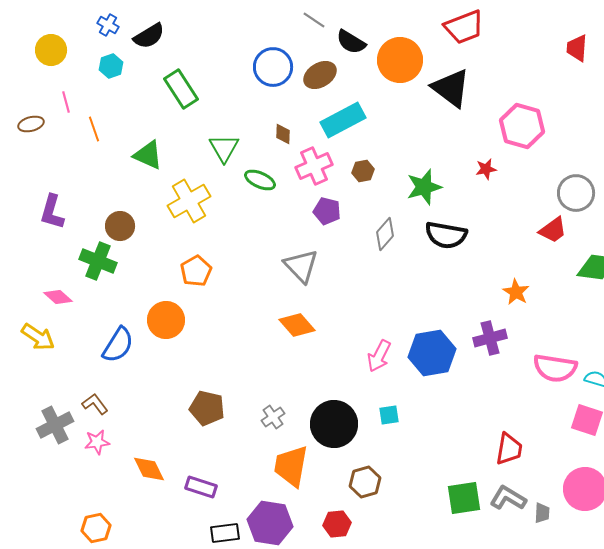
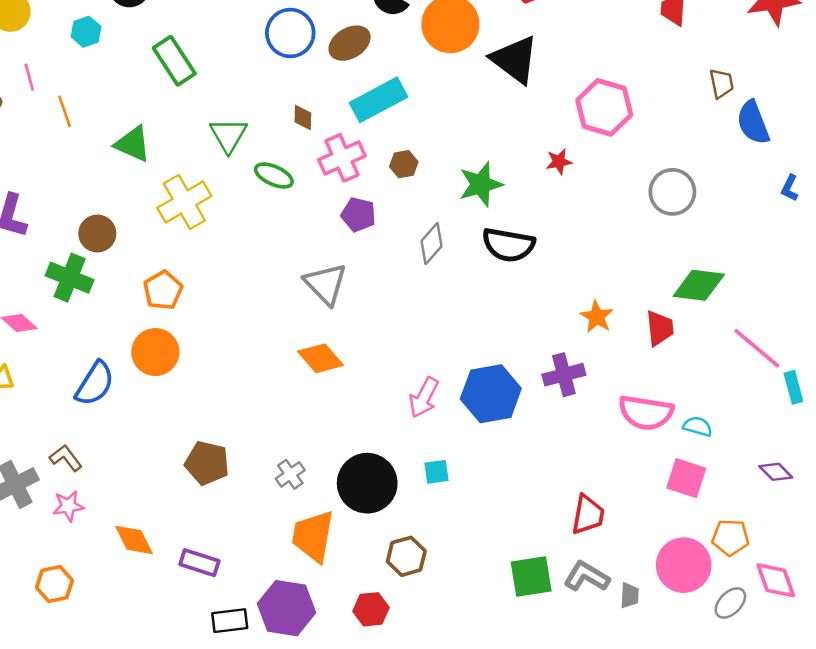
red trapezoid: (553, 230) -> (660, 328), moved, turned -60
orange pentagon: (196, 271) -> (163, 290), moved
orange hexagon: (96, 528) -> (54, 584), moved

